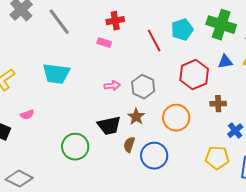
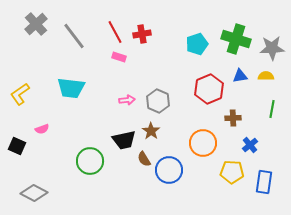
red cross: (115, 21) -> (142, 34), moved
red line: (154, 41) -> (115, 32), moved
orange circle: (176, 118) -> (203, 143), moved
brown semicircle: (129, 145) -> (144, 159), turned -49

